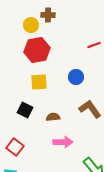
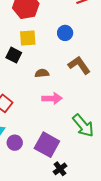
black square: (25, 110) -> (14, 55), moved

